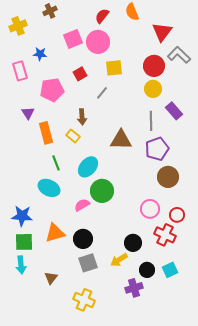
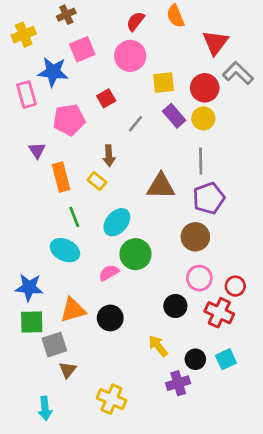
pink square: (73, 39) -> (82, 49), moved
blue star: (40, 54) -> (53, 72), size x1.6
yellow square: (114, 68) -> (163, 82), moved
purple rectangle: (174, 111) -> (174, 116), moved
brown circle: (168, 177) -> (195, 237), moved
black circle: (133, 243) -> (175, 306), moved
yellow arrow: (119, 260) -> (158, 346), turned 84
gray square: (88, 263) -> (54, 345), moved
cyan arrow: (21, 265) -> (45, 408), moved

